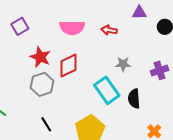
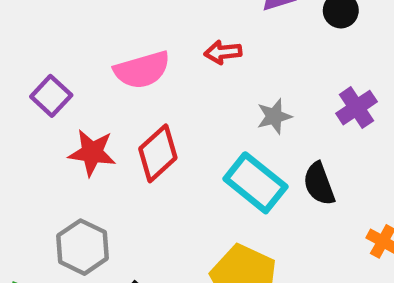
purple square: (20, 26) -> (51, 96), moved
gray hexagon: (42, 84) -> (82, 247), moved

